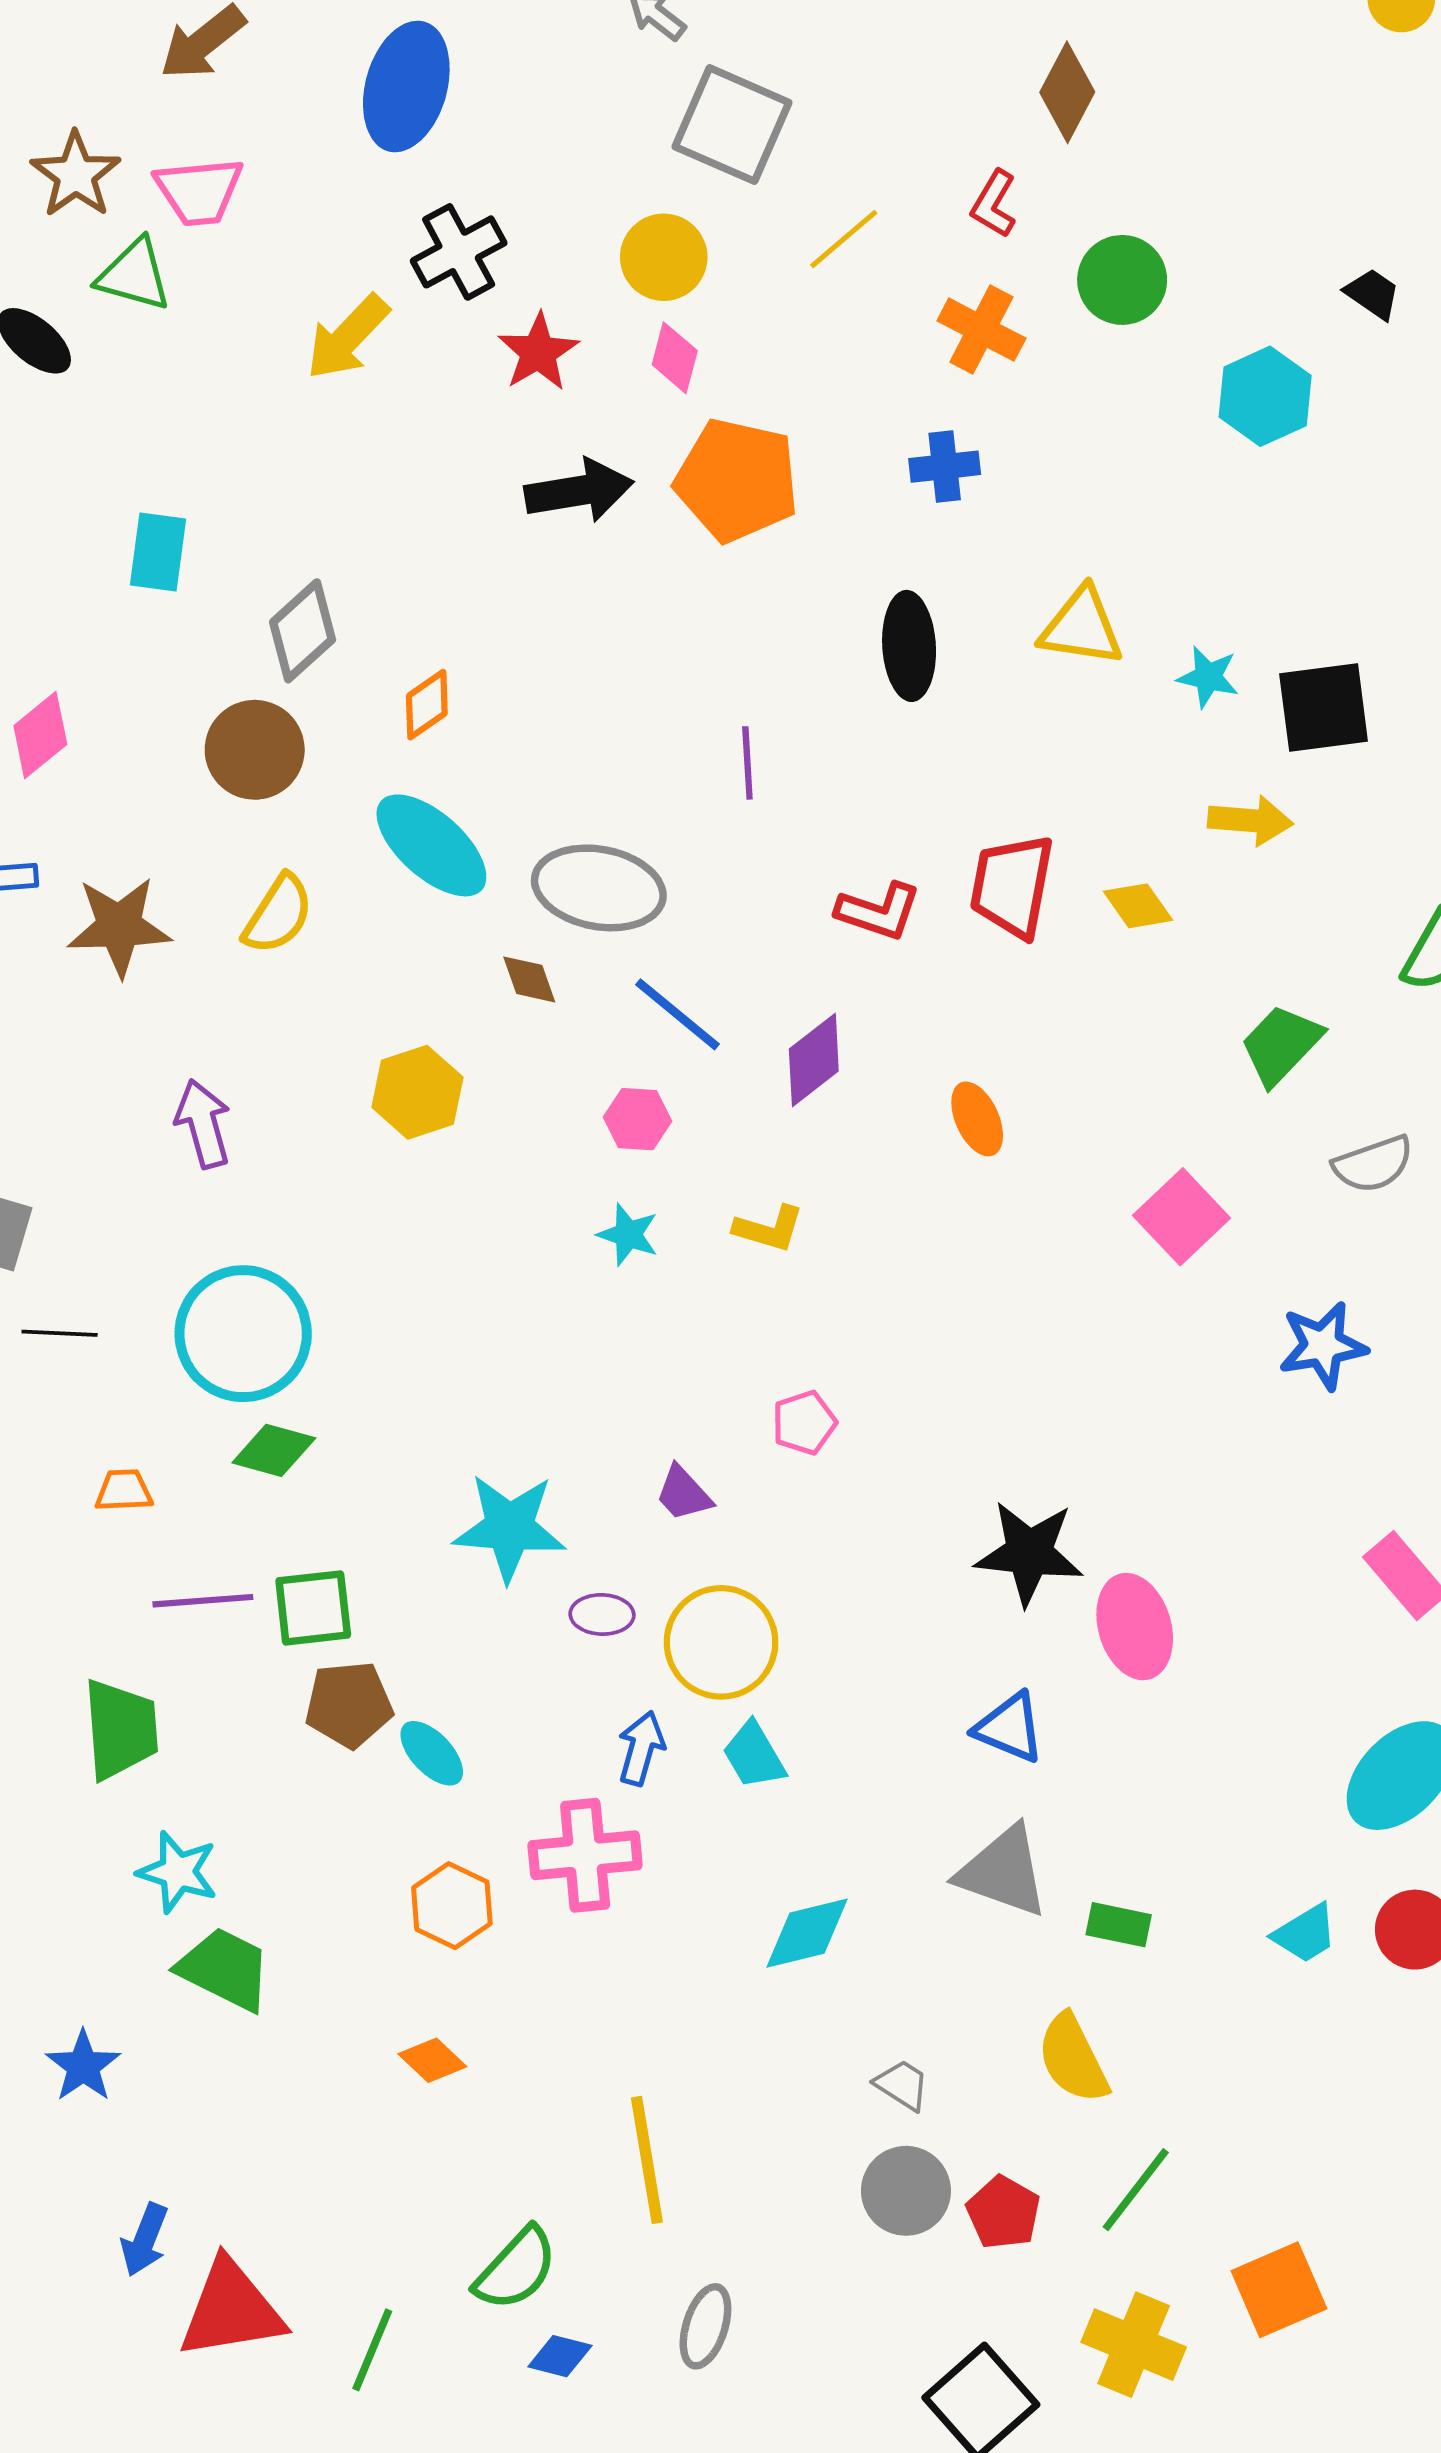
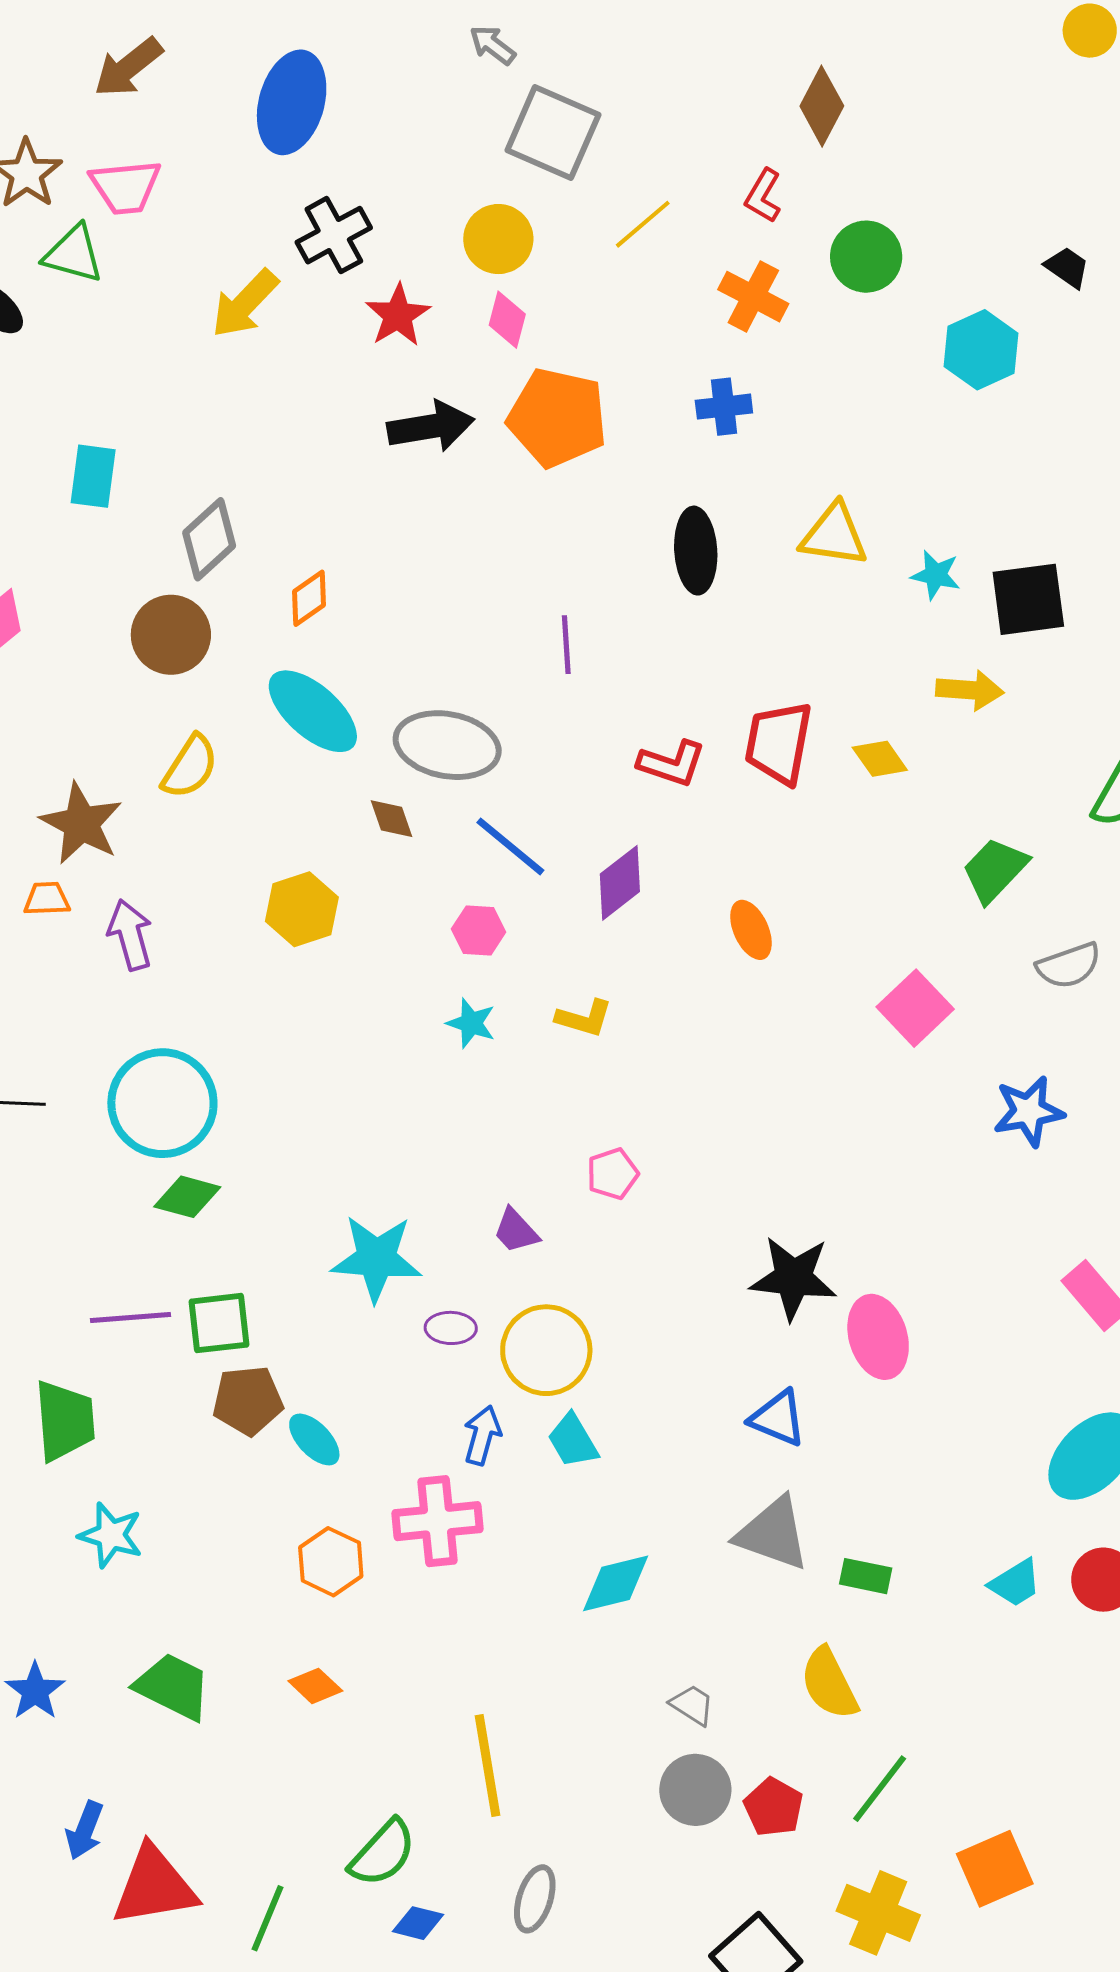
brown star: (119, 926) -> (81, 824), moved, turned 30
orange trapezoid: (124, 1491) -> (47, 899), moved
green trapezoid: (225, 1969) -> (173, 1687), moved

